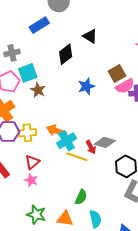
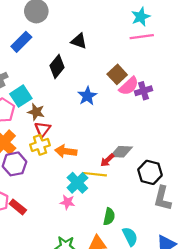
yellow cross: (27, 133) -> (40, 145), moved
cyan cross: (67, 141) -> (77, 183), moved
red arrow: (91, 147) -> (107, 160), turned 88
red triangle: (32, 162) -> (43, 129), moved
pink star: (31, 180) -> (67, 202), moved

